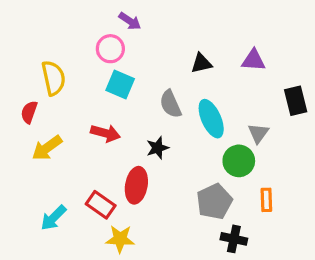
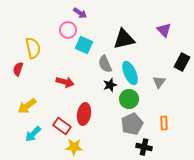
purple triangle: (253, 60) -> (164, 30), moved, turned 42
black triangle: (201, 63) -> (124, 39), size x1.6
cyan square: (120, 84) -> (84, 45), moved
black rectangle: (296, 101) -> (182, 62), turned 42
yellow arrow: (47, 148) -> (27, 106), moved
black star: (158, 148) -> (110, 85), moved
green circle: (239, 161) -> (129, 99), moved

